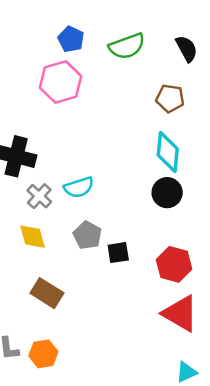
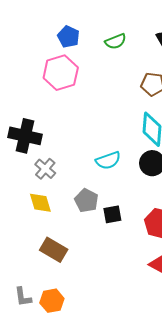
green semicircle: (127, 46) -> (116, 41), size x0.7
cyan semicircle: (79, 187) -> (108, 160), moved

